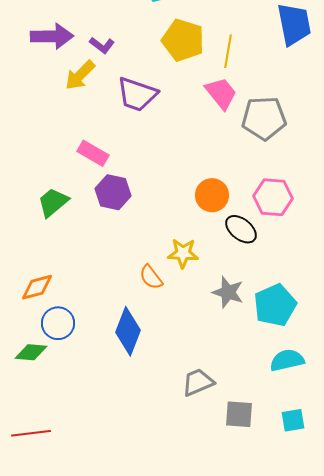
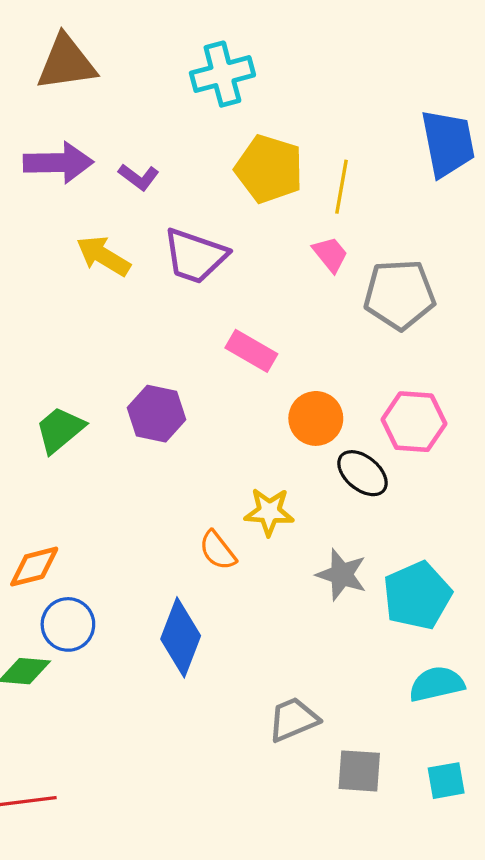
yellow arrow: (80, 75) -> (103, 256), moved, turned 76
pink trapezoid: (221, 93) -> (330, 254), size x0.7
pink rectangle: (93, 153) -> (251, 351), moved

